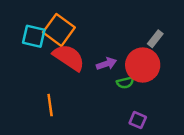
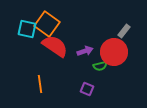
purple square: (138, 120) -> (87, 89), moved

